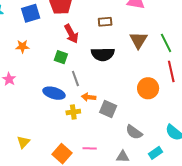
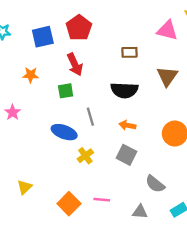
red arrow: (71, 34) -> (75, 64), moved
green square: (61, 57) -> (66, 91), moved, turned -32
orange arrow: (89, 97) -> (127, 125), moved
yellow cross: (73, 112) -> (85, 156), turned -32

